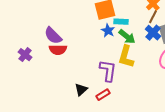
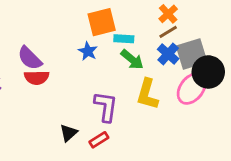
brown line: (153, 17) -> (168, 32), turned 32
blue star: (108, 31) -> (88, 51), moved
yellow L-shape: (126, 57) -> (147, 94), moved

